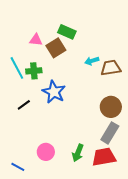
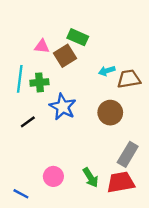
cyan line: (17, 68) -> (20, 79), turned 35
brown circle: (111, 107) -> (110, 113), moved
green arrow: (78, 153) -> (91, 178), turned -54

